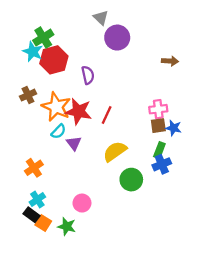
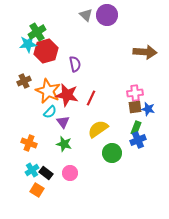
purple circle: (117, 38) -> (107, 15), moved
cyan star: (33, 52) -> (28, 44), turned -30
brown arrow: (170, 61) -> (145, 52), size x1.6
orange cross: (34, 168) -> (29, 143), turned -35
black rectangle: (32, 215) -> (46, 173), moved
green star: (67, 226) -> (64, 144), moved

